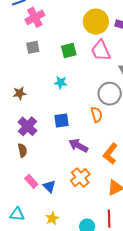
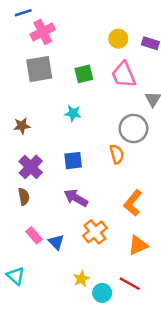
yellow circle: (96, 22) -> (118, 39), size x0.6
gray square: (33, 47) -> (39, 69), size x1.6
purple arrow: (78, 146) -> (76, 198), moved
cyan triangle: (17, 214) -> (16, 276), turned 35
yellow star: (52, 218) -> (81, 279), moved
red line: (109, 219) -> (130, 284), turned -60

